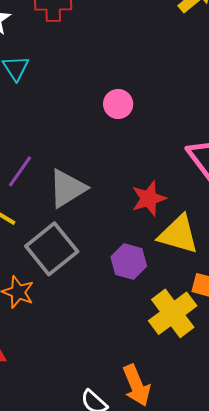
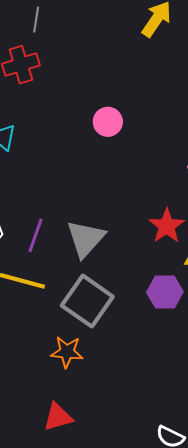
pink circle: (118, 104) -> (108, 122), moved

